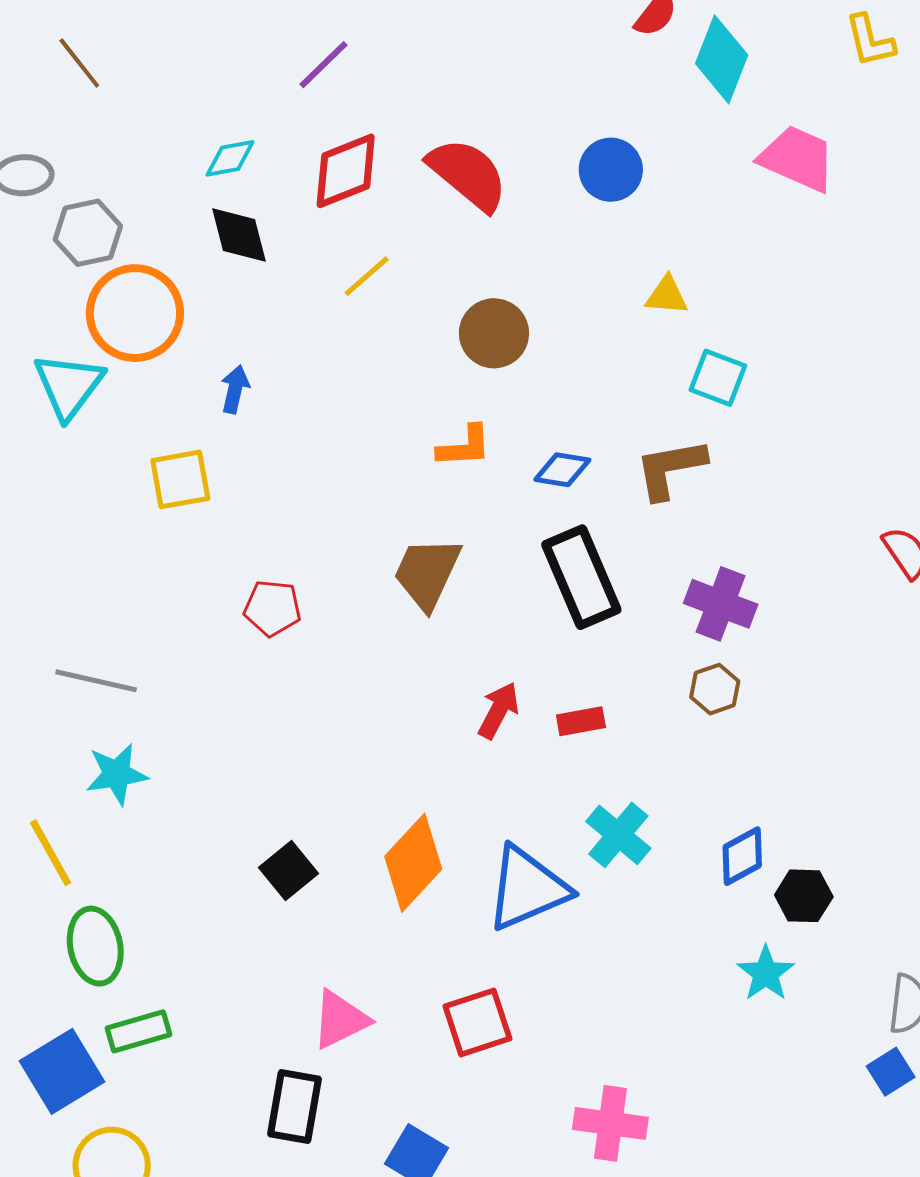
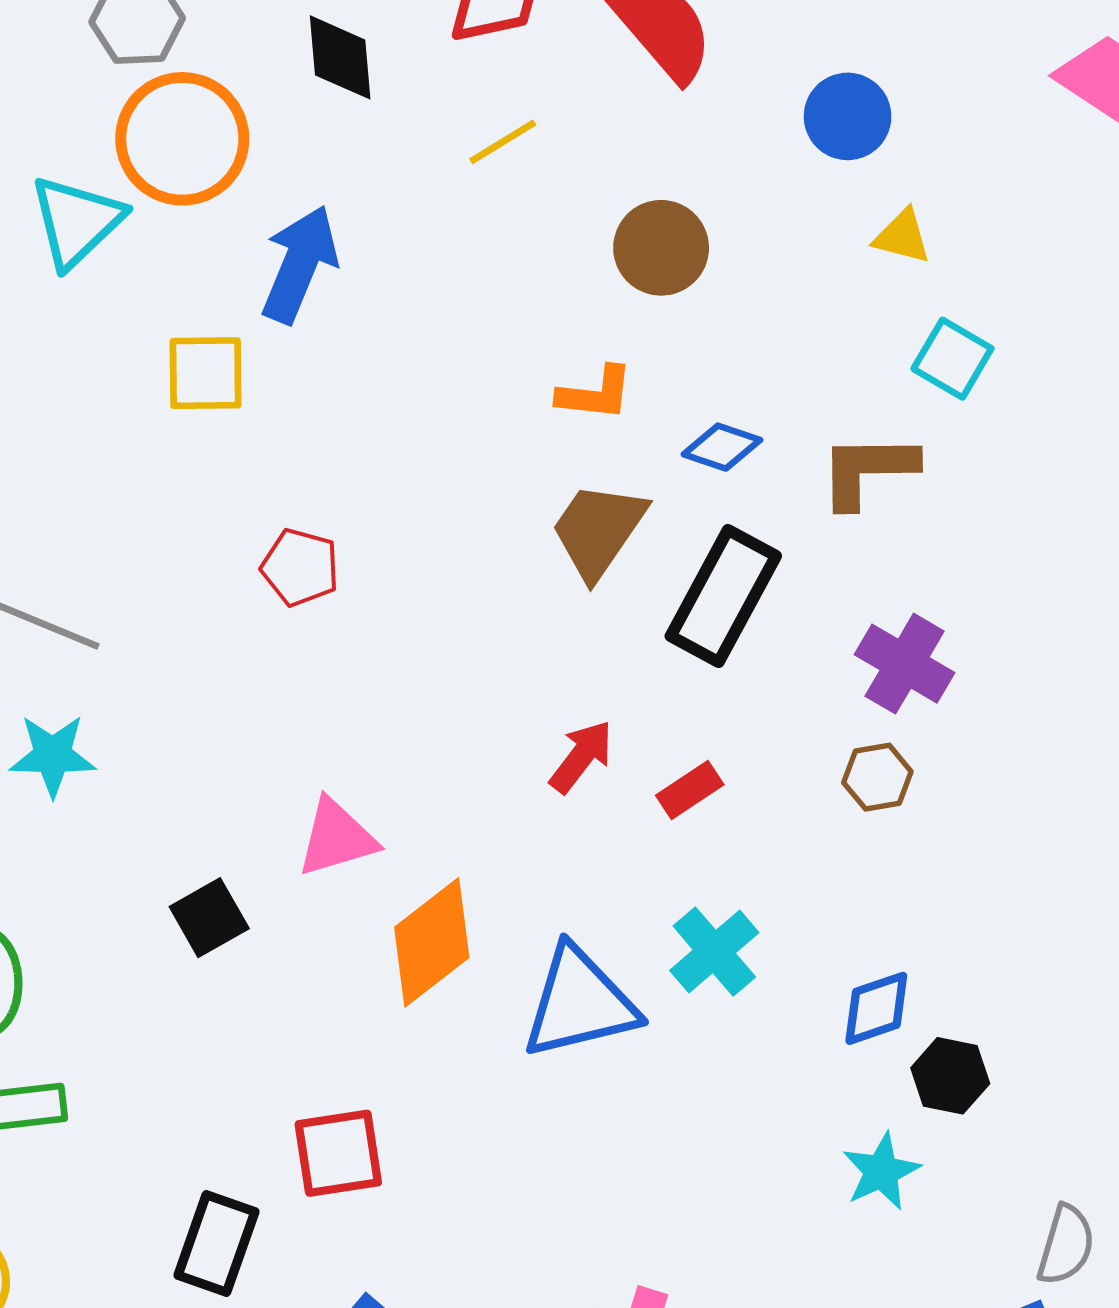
blue circle: (611, 170) -> (848, 116), moved
blue arrow: (235, 389) -> (300, 264), size x1.8
brown trapezoid: (427, 573) -> (598, 530), moved
black rectangle: (581, 577) -> (723, 596), turned 42
red rectangle: (581, 721) -> (690, 790), turned -33
black square: (288, 871) -> (209, 918), moved
pink triangle: (340, 1020) -> (337, 838), moved
red square: (477, 1022) -> (338, 1153), moved

